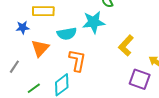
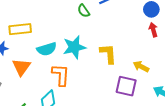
cyan star: (94, 22) -> (74, 47), moved
yellow L-shape: (126, 46) -> (108, 54), turned 140

